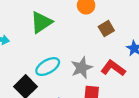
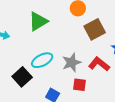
brown square: (106, 29) -> (95, 29), size x1.5

